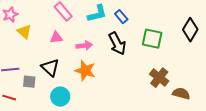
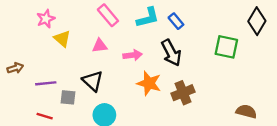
black diamond: (190, 30) -> (257, 21), moved
green square: (152, 39) -> (226, 47), moved
orange star: (85, 71) -> (149, 83), moved
brown cross: (159, 78) -> (183, 93), moved, turned 30

